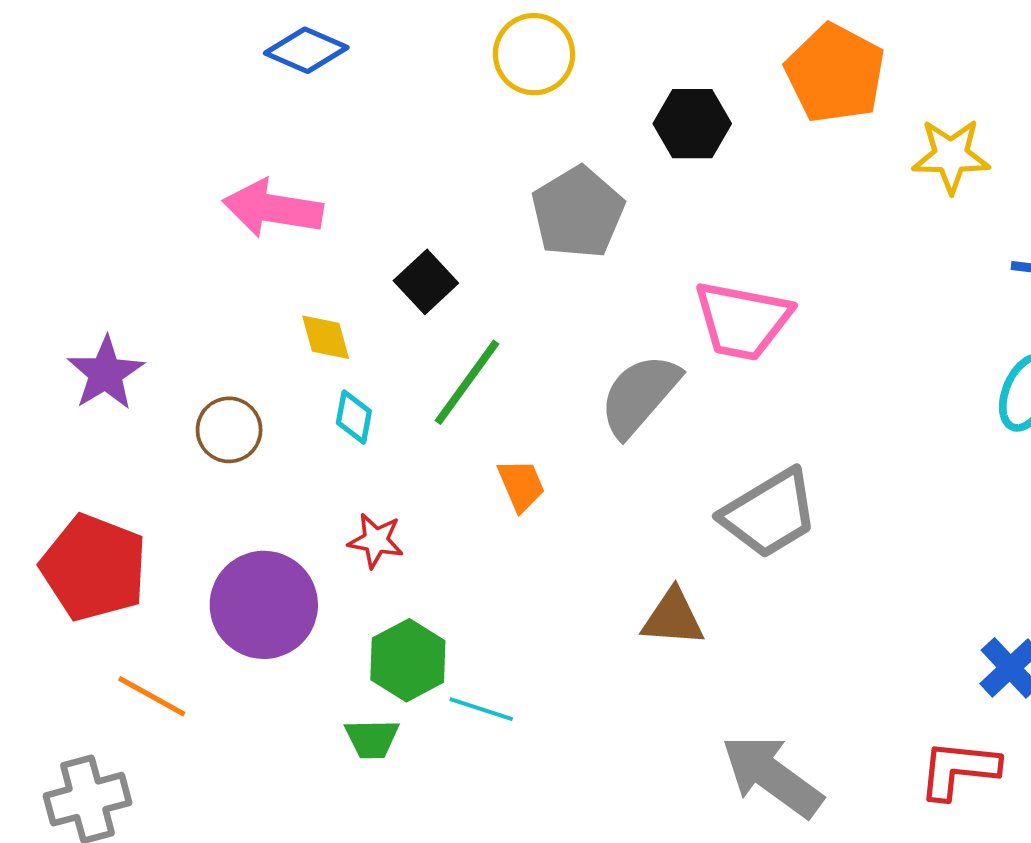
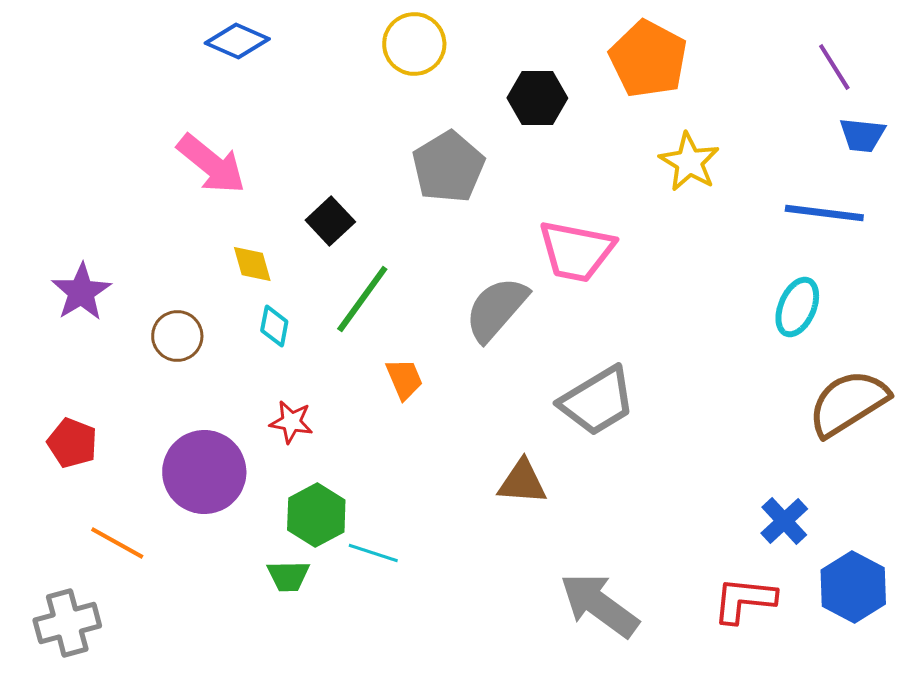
yellow star: (951, 156) -> (689, 162), moved, turned 30
pink arrow: (273, 209) -> (211, 164), turned -150
red pentagon: (94, 568) -> (72, 443), size x0.6

